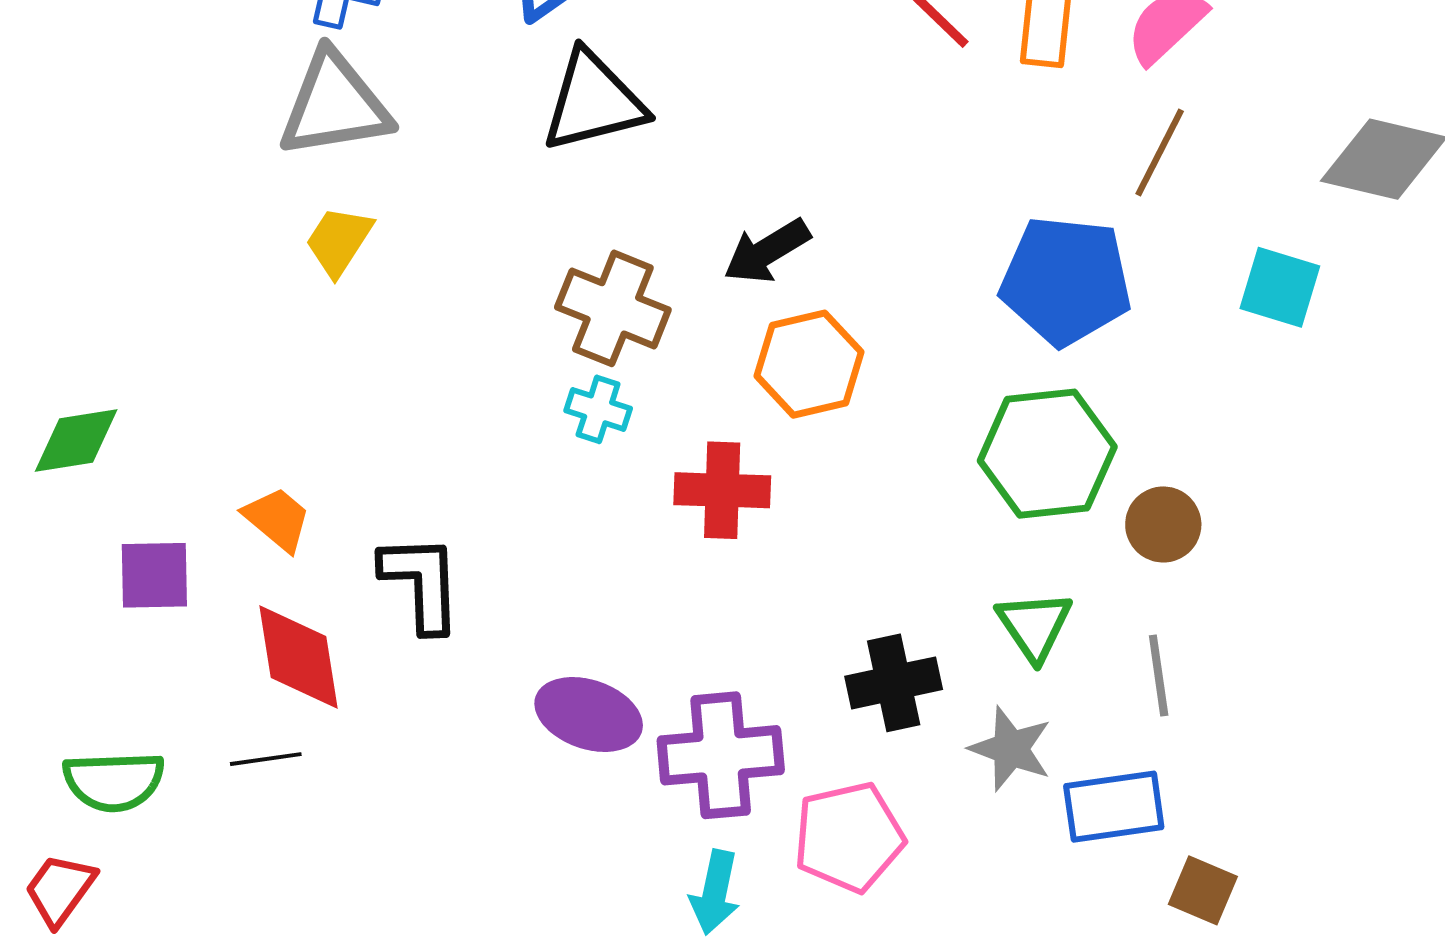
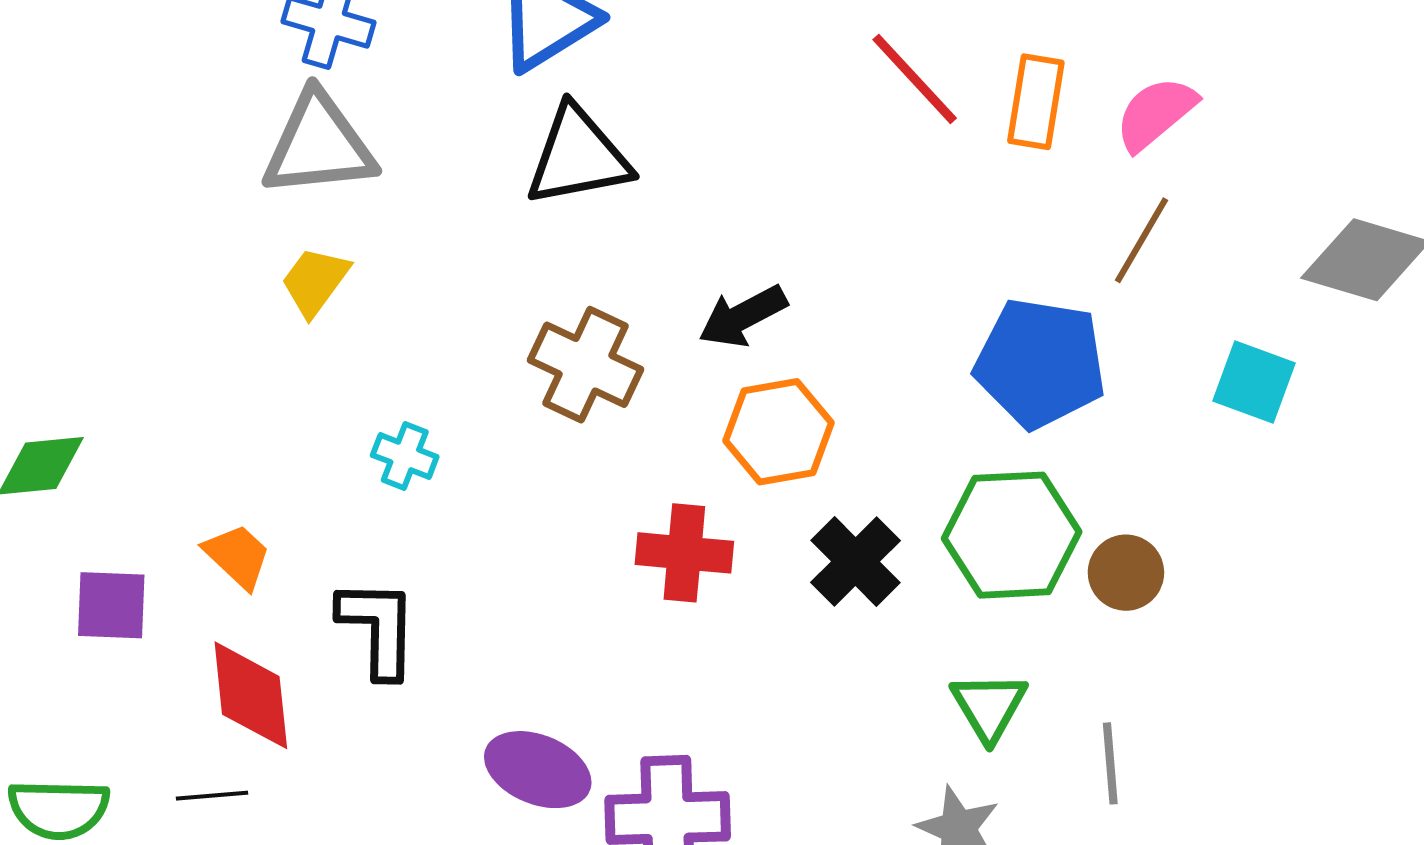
cyan cross: (598, 409) -> (405, 456), moved
brown circle: (1163, 524) -> (1126, 573), moved
black cross: (894, 683) -> (856, 561), moved, turned -36

